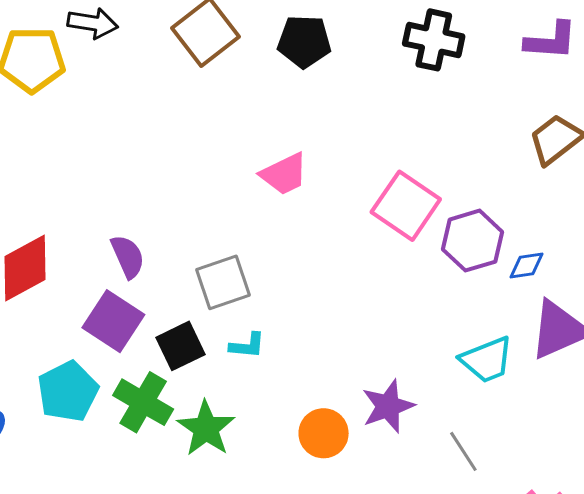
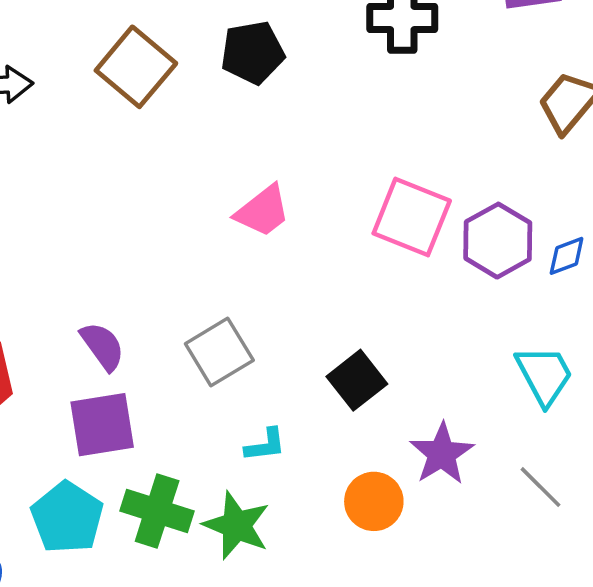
purple square: (113, 321) -> (102, 425), turned -30
black square: (181, 346) -> (357, 380), moved
cyan L-shape: (247, 346) -> (265, 445), moved
cyan trapezoid: (487, 360) -> (544, 375), turned -84

